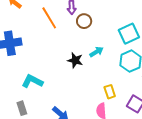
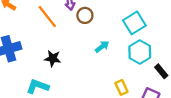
black star: (75, 60) -> (53, 58), moved

